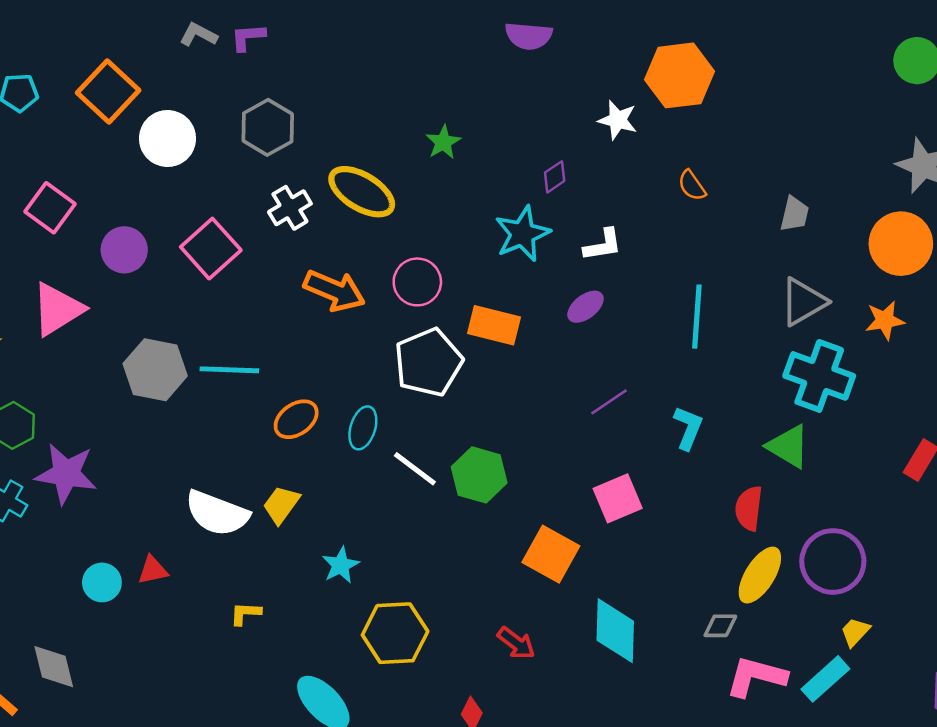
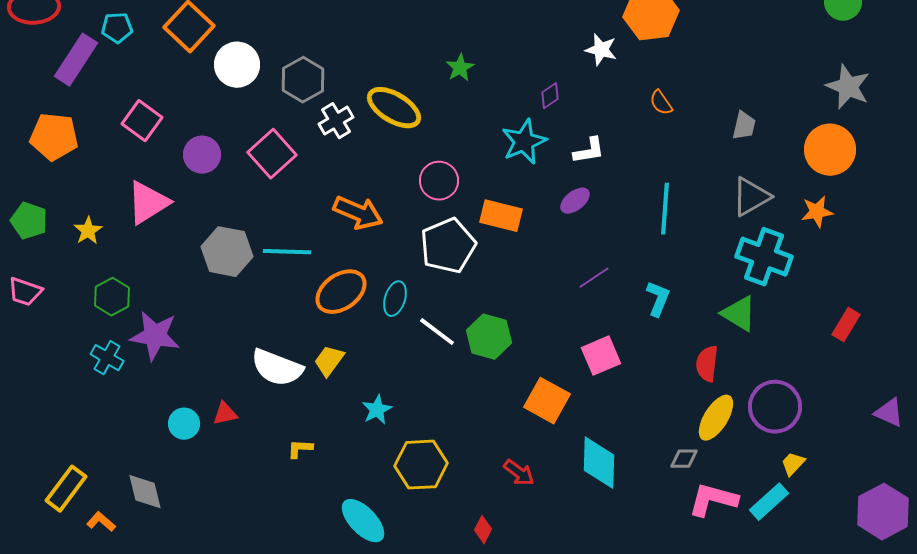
gray hexagon: (268, 127) -> (303, 80), moved
orange arrow: (334, 291) -> (358, 213), moved
orange ellipse: (296, 419) -> (341, 292), size x1.4

